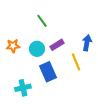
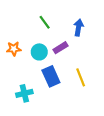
blue arrow: (87, 43) -> (78, 28), moved
yellow line: (76, 62) -> (81, 77), moved

